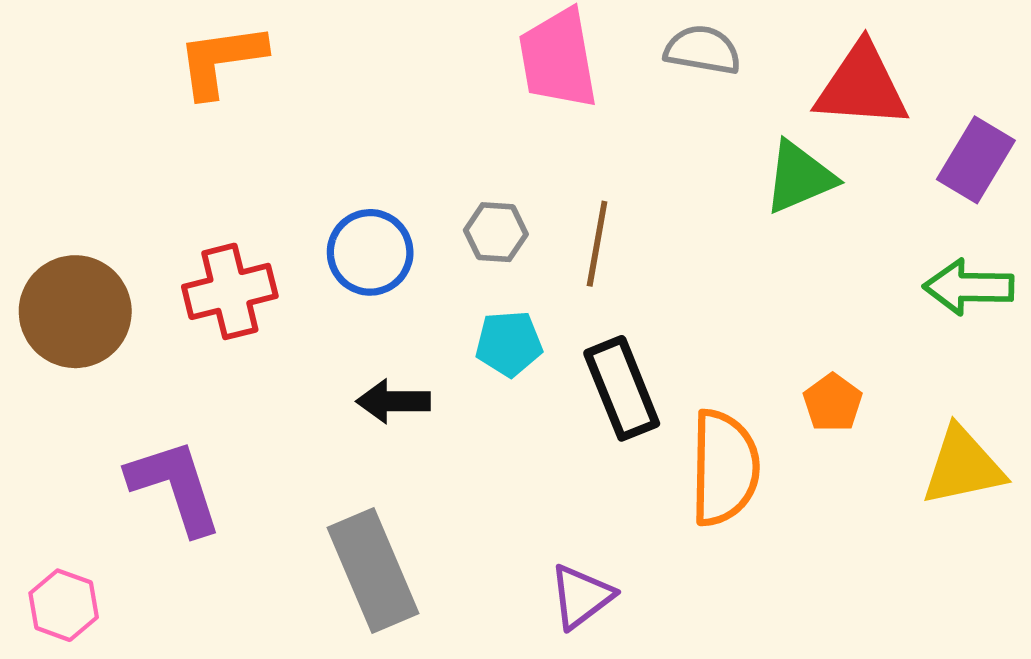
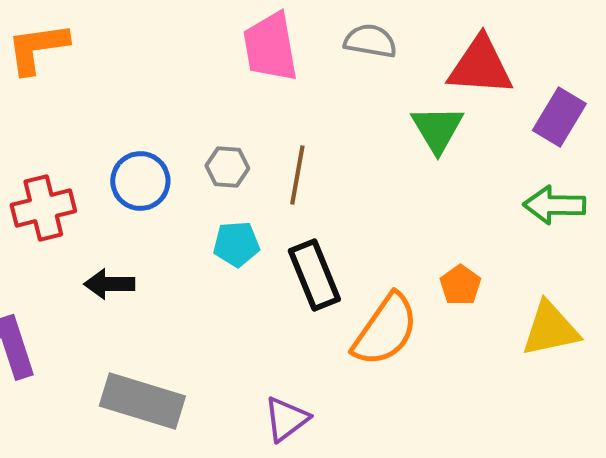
green triangle: (799, 177) -> (437, 129), turned -38
black arrow: (393, 401) -> (109, 284), moved
orange semicircle: (724, 468) -> (385, 330), turned 34
gray rectangle: (373, 570) -> (142, 401), turned -50

